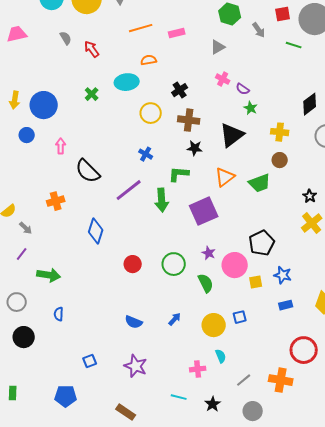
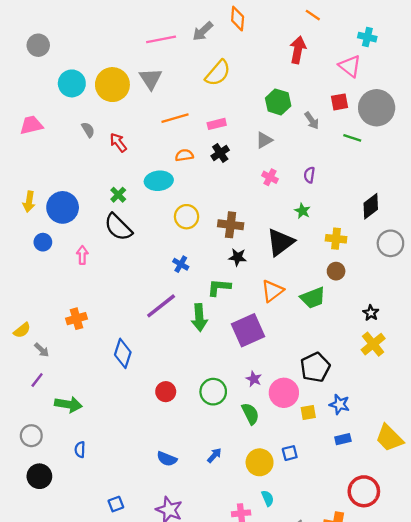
purple semicircle: (243, 89) -> (309, 175), moved, turned 64
black cross: (180, 90) -> (220, 153), moved
black semicircle: (88, 171) -> (118, 227), moved

